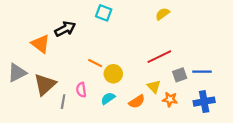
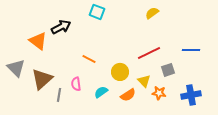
blue line: (202, 72) -> (191, 50), moved
gray triangle: (17, 73) -> (16, 68), turned -48
yellow circle: (113, 74) -> (120, 72), moved

